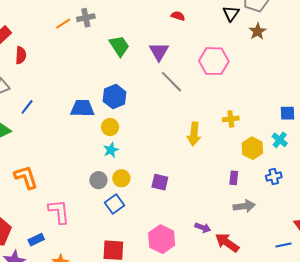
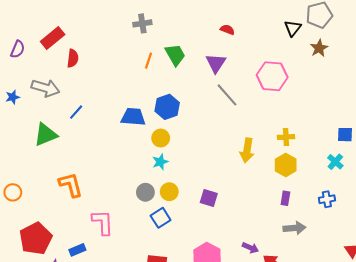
red semicircle: (178, 16) -> (227, 30), moved
orange line: (63, 24) -> (148, 61), moved, turned -42
yellow hexagon: (252, 148) -> (286, 165), moved

